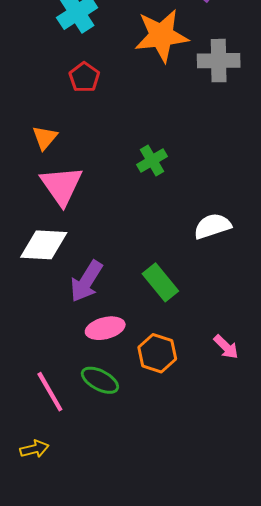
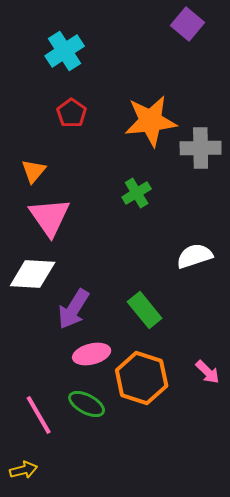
orange star: (161, 36) -> (151, 121), moved
gray cross: (219, 61) -> (201, 148), moved
orange hexagon: (157, 353) -> (142, 378), size x1.4

